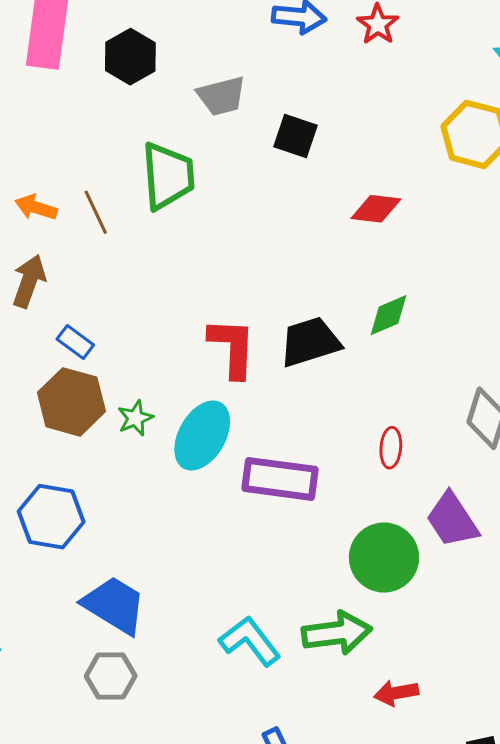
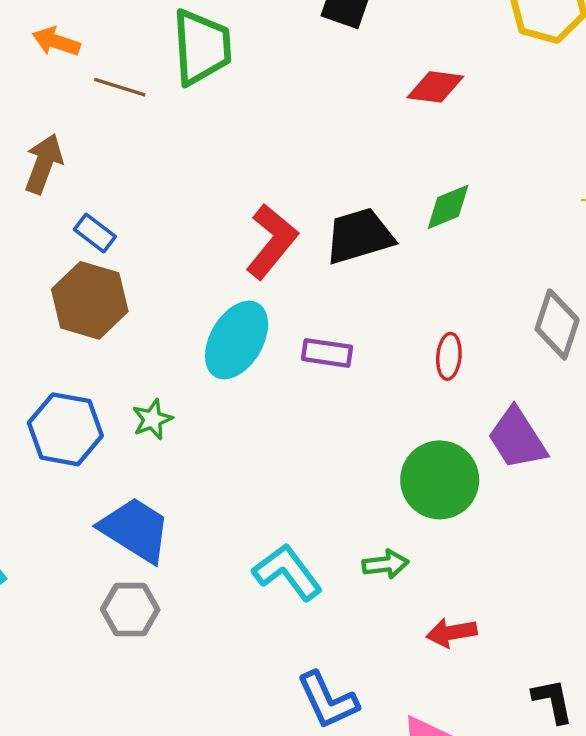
orange arrow: (36, 207) -> (56, 42), moved
brown line: (96, 212) -> (120, 87), turned -48
red L-shape: (232, 348) -> (272, 241), turned 36
green star: (135, 418) -> (152, 419), moved
purple rectangle: (280, 479) -> (327, 353), moved, size x0.6
green arrow: (337, 633) -> (385, 564), size x0.6

